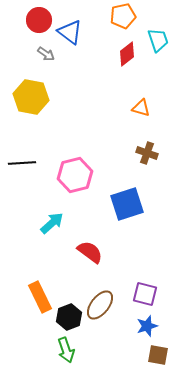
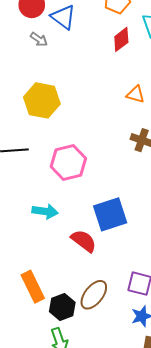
yellow hexagon: (31, 97) -> (42, 100), moved
blue square: (127, 204) -> (110, 214), moved
cyan arrow: (52, 223) -> (45, 211), turned 50

